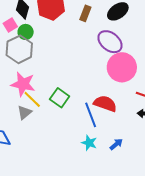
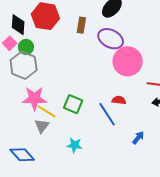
brown rectangle: (85, 13) -> (81, 25), moved
red semicircle: (105, 104) -> (119, 100), size x0.6
cyan star: (89, 143) -> (75, 145), moved

